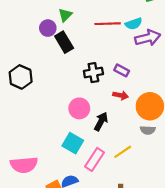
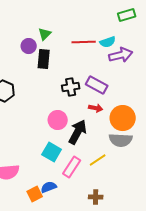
black rectangle: (64, 42) -> (44, 59), turned 36
purple rectangle: (122, 70) -> (97, 85), size x1.5
black arrow: (101, 121) -> (78, 132), size x1.4
gray semicircle: (148, 130) -> (121, 140), size x1.6

